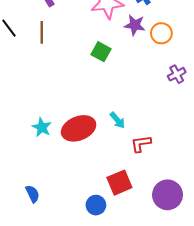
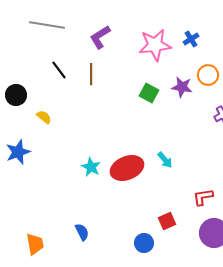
purple star: (135, 25) -> (182, 87), moved
red L-shape: (141, 144) -> (203, 197), moved
red square: (119, 183) -> (167, 221), size x0.7

